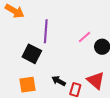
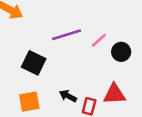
purple line: (46, 31) -> (67, 35), moved, turned 70
red triangle: (96, 80) -> (114, 94), turned -42

